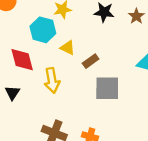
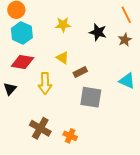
cyan hexagon: (43, 30) -> (22, 33), moved
red diamond: (22, 60) -> (22, 62), turned -75

